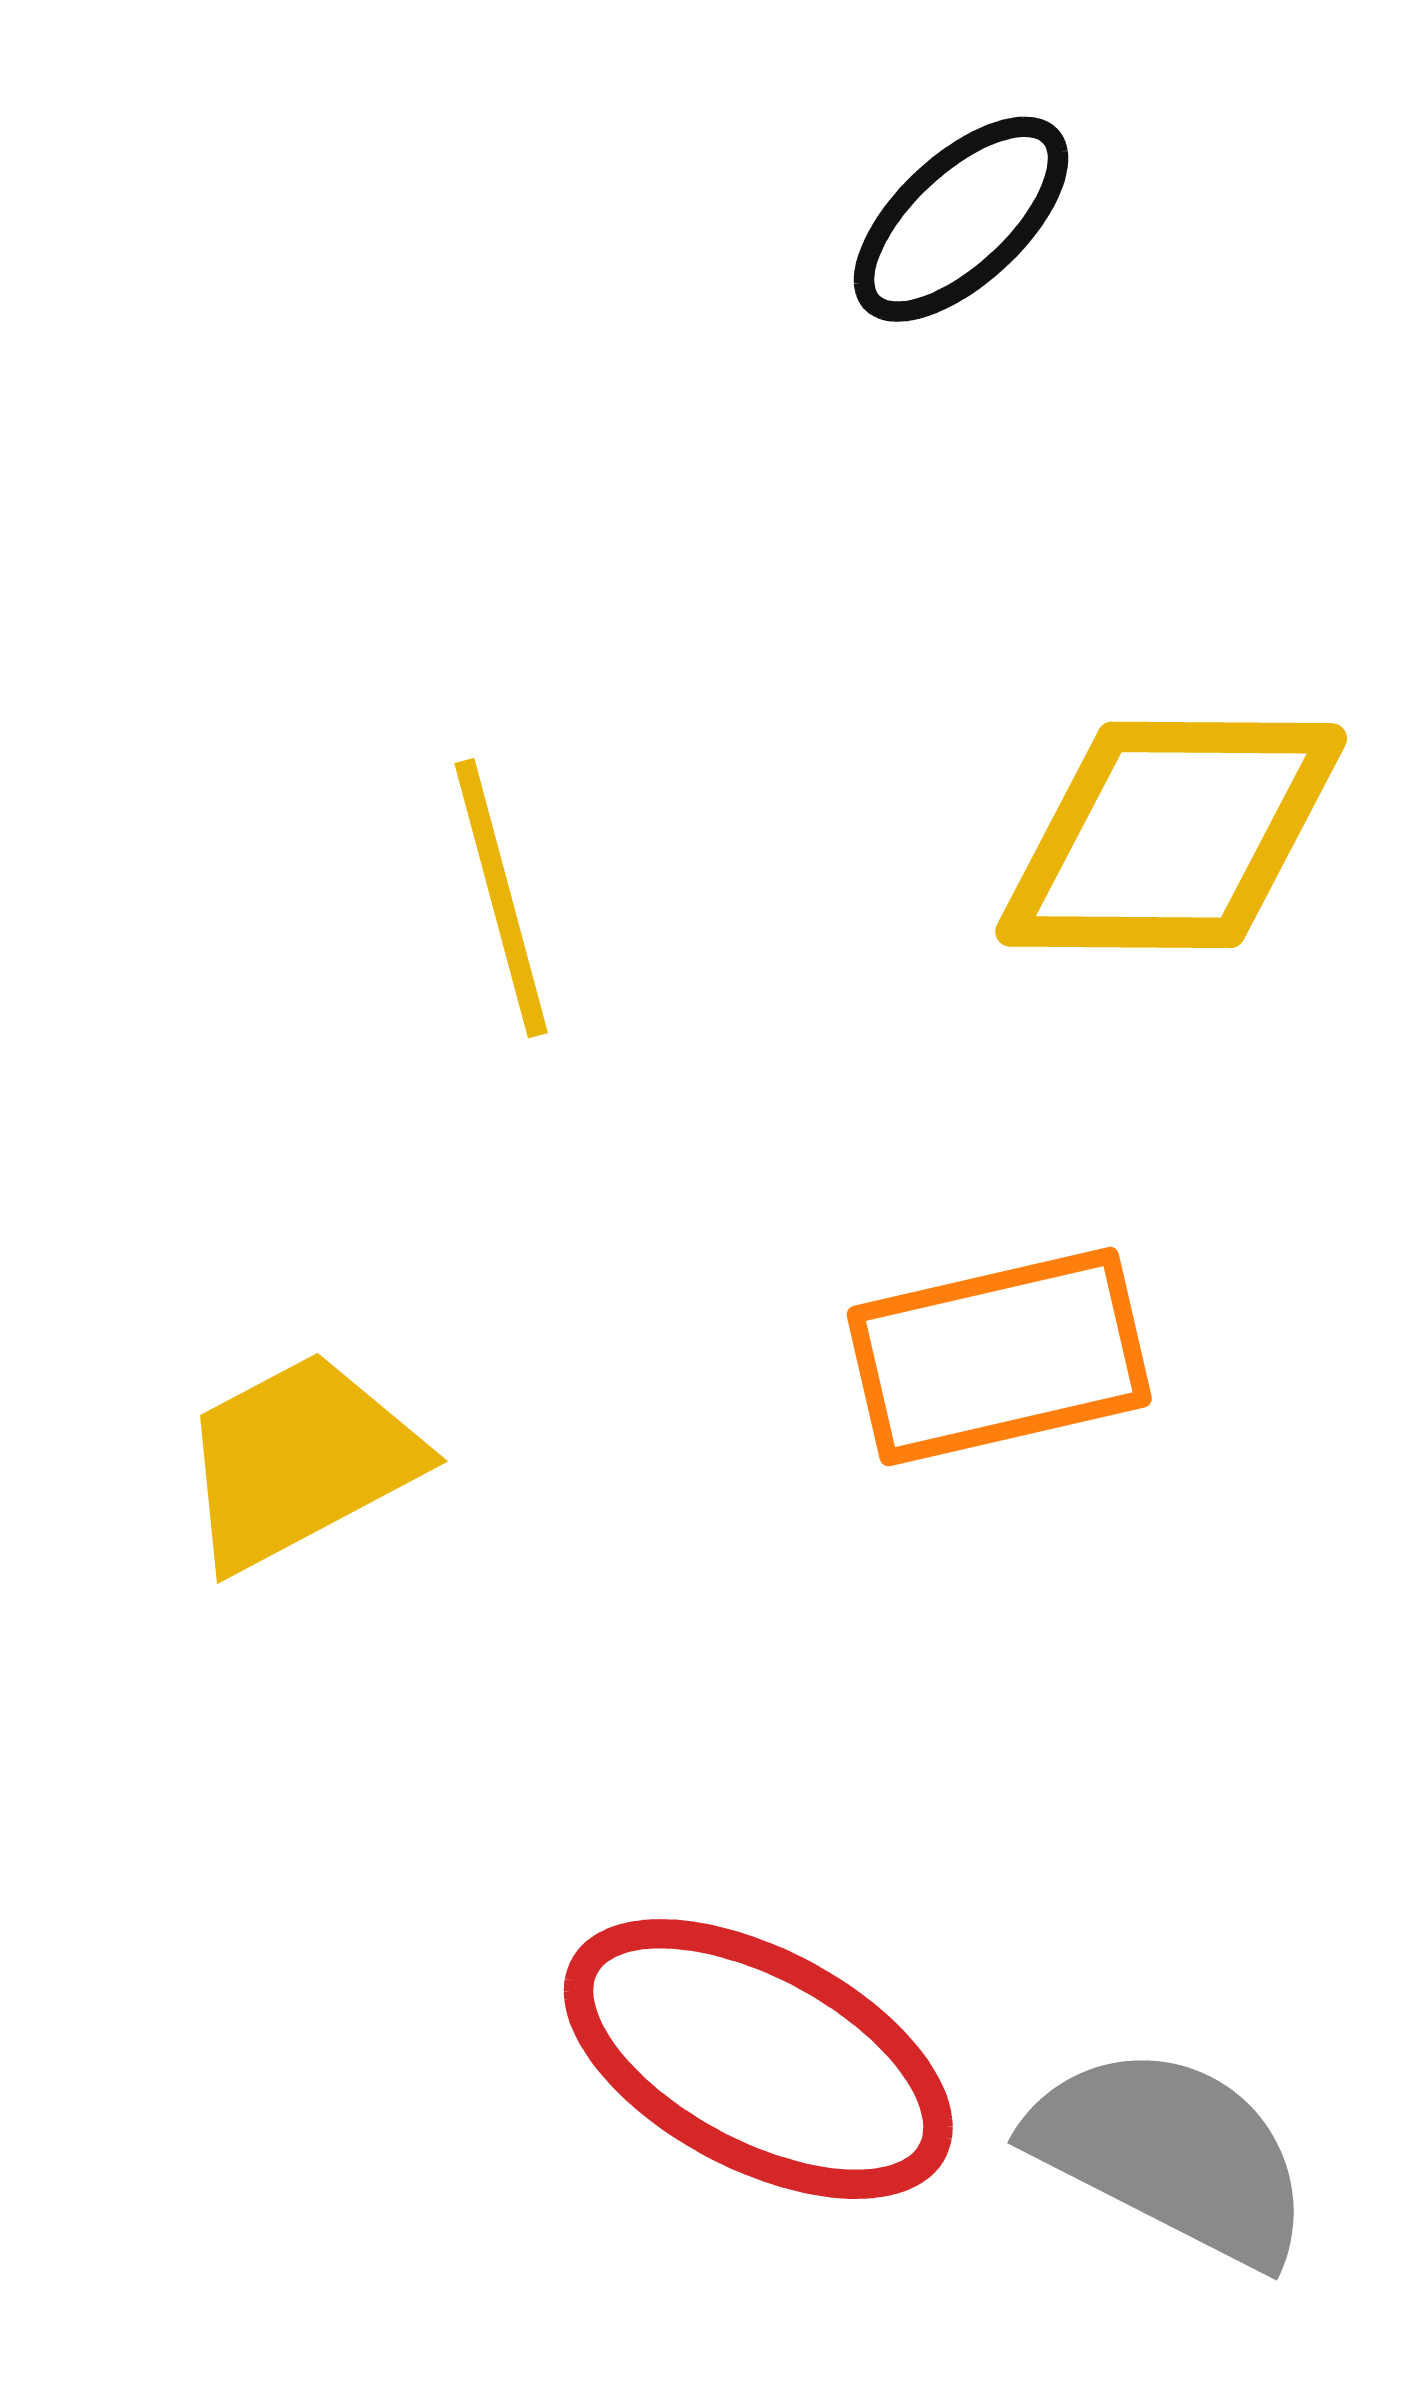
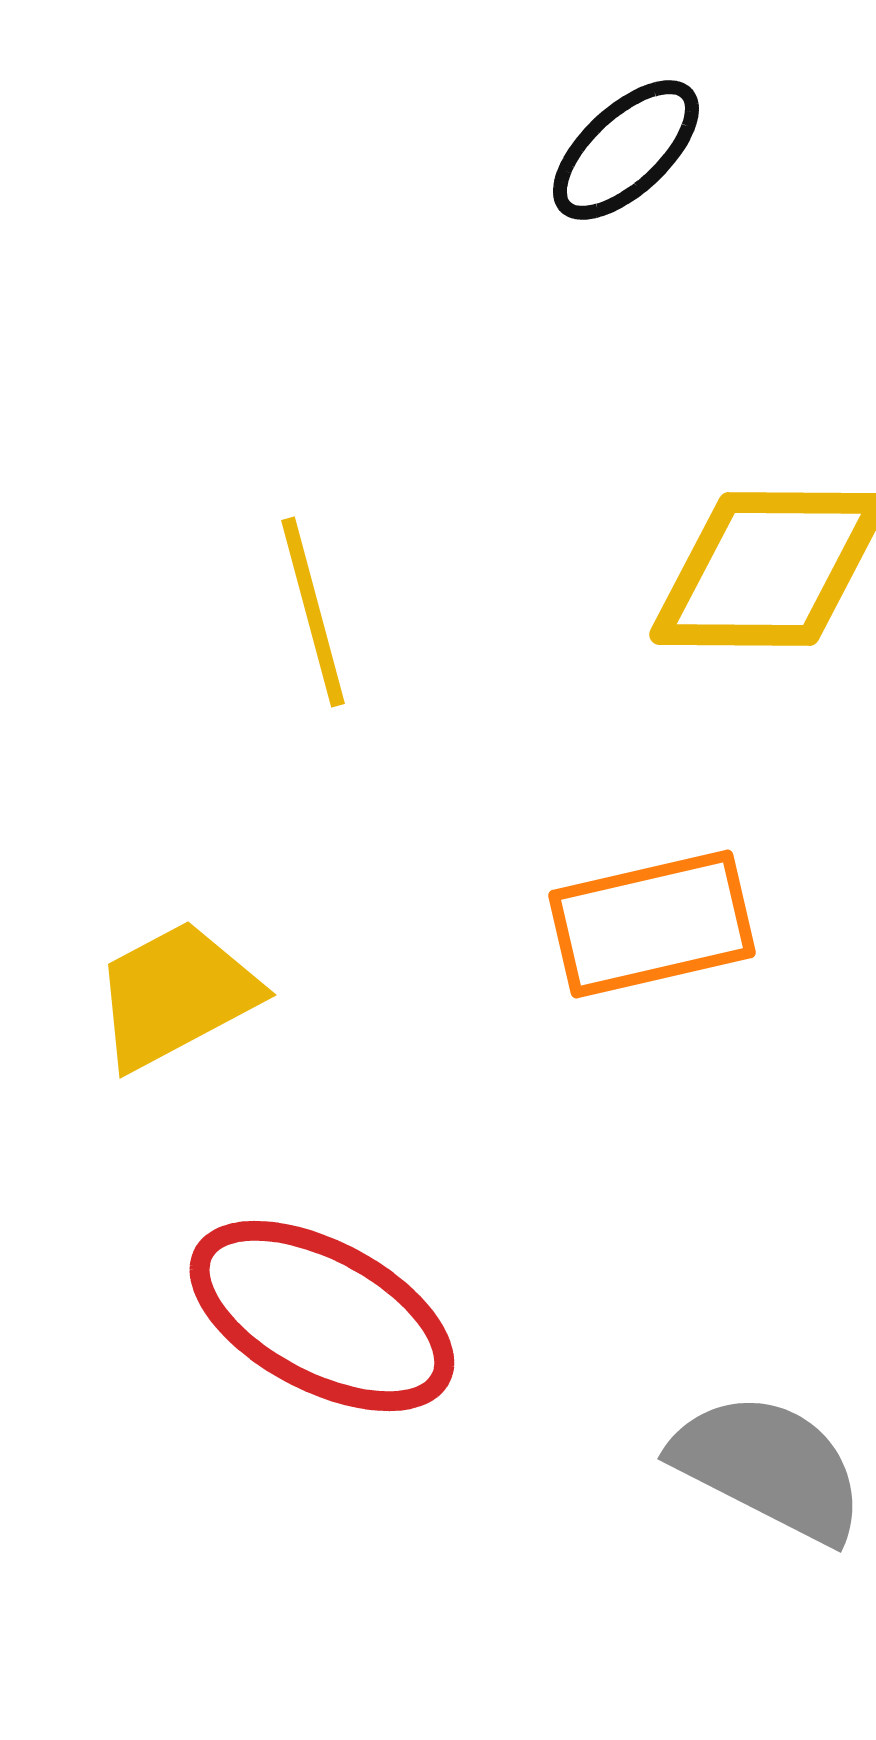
red ellipse: (758, 2059) -> (322, 1316), moved

